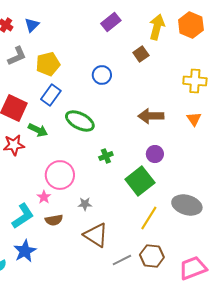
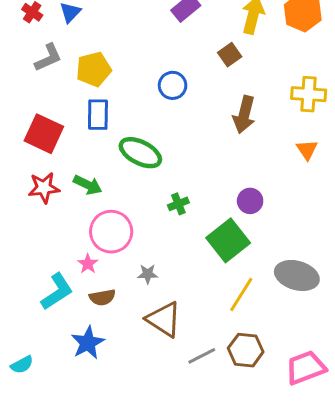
blue rectangle: (51, 95) -> (98, 115), turned -35
brown arrow: (151, 116) -> (244, 115), moved, turned -75
green arrow: (38, 130) -> (88, 185), moved
blue star: (25, 251) -> (88, 343), moved

